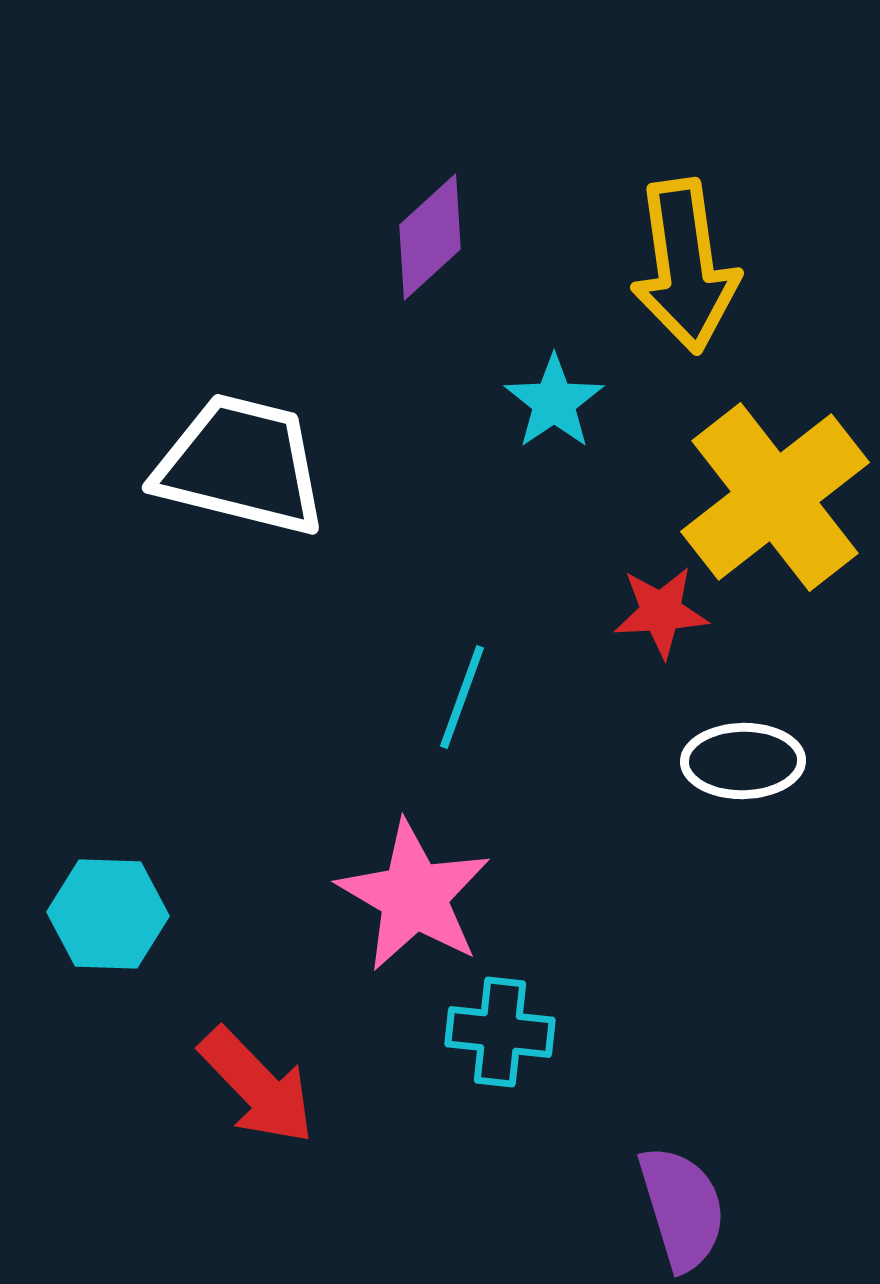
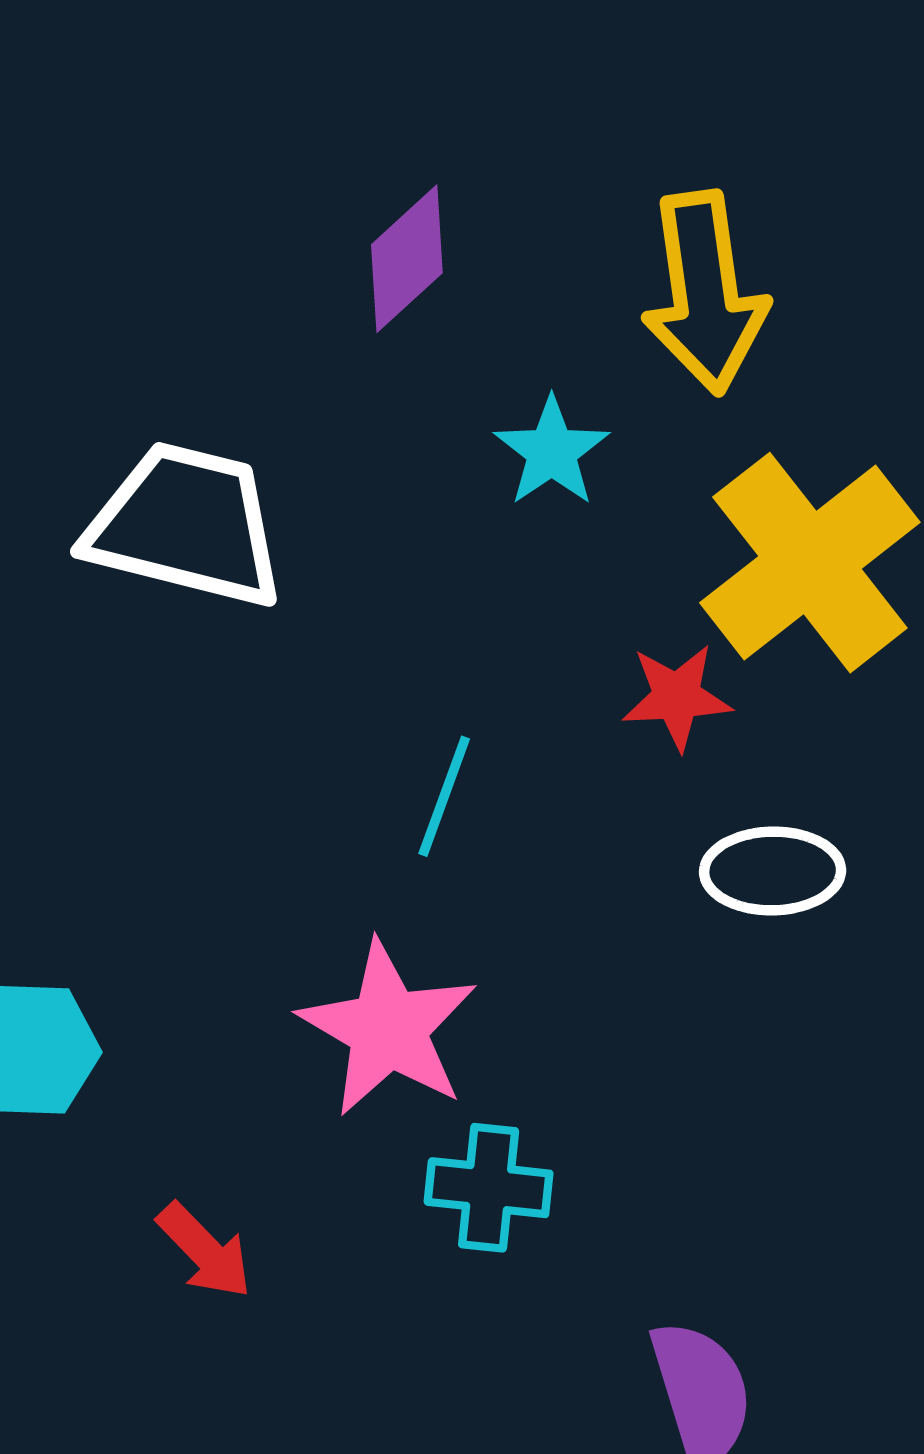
red arrow: (257, 1086) -> (205, 1251), size x0.7

